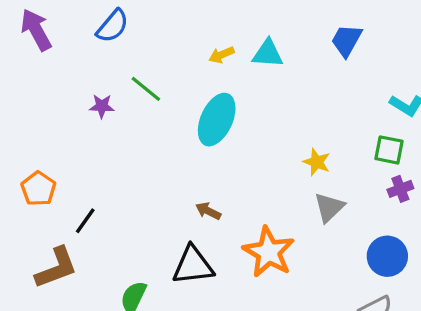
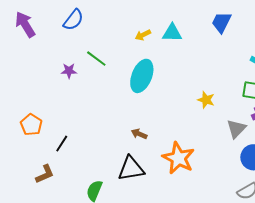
gray triangle: (329, 207) -> (236, 129), moved
brown L-shape: (56, 268) -> (45, 174), size x0.7

